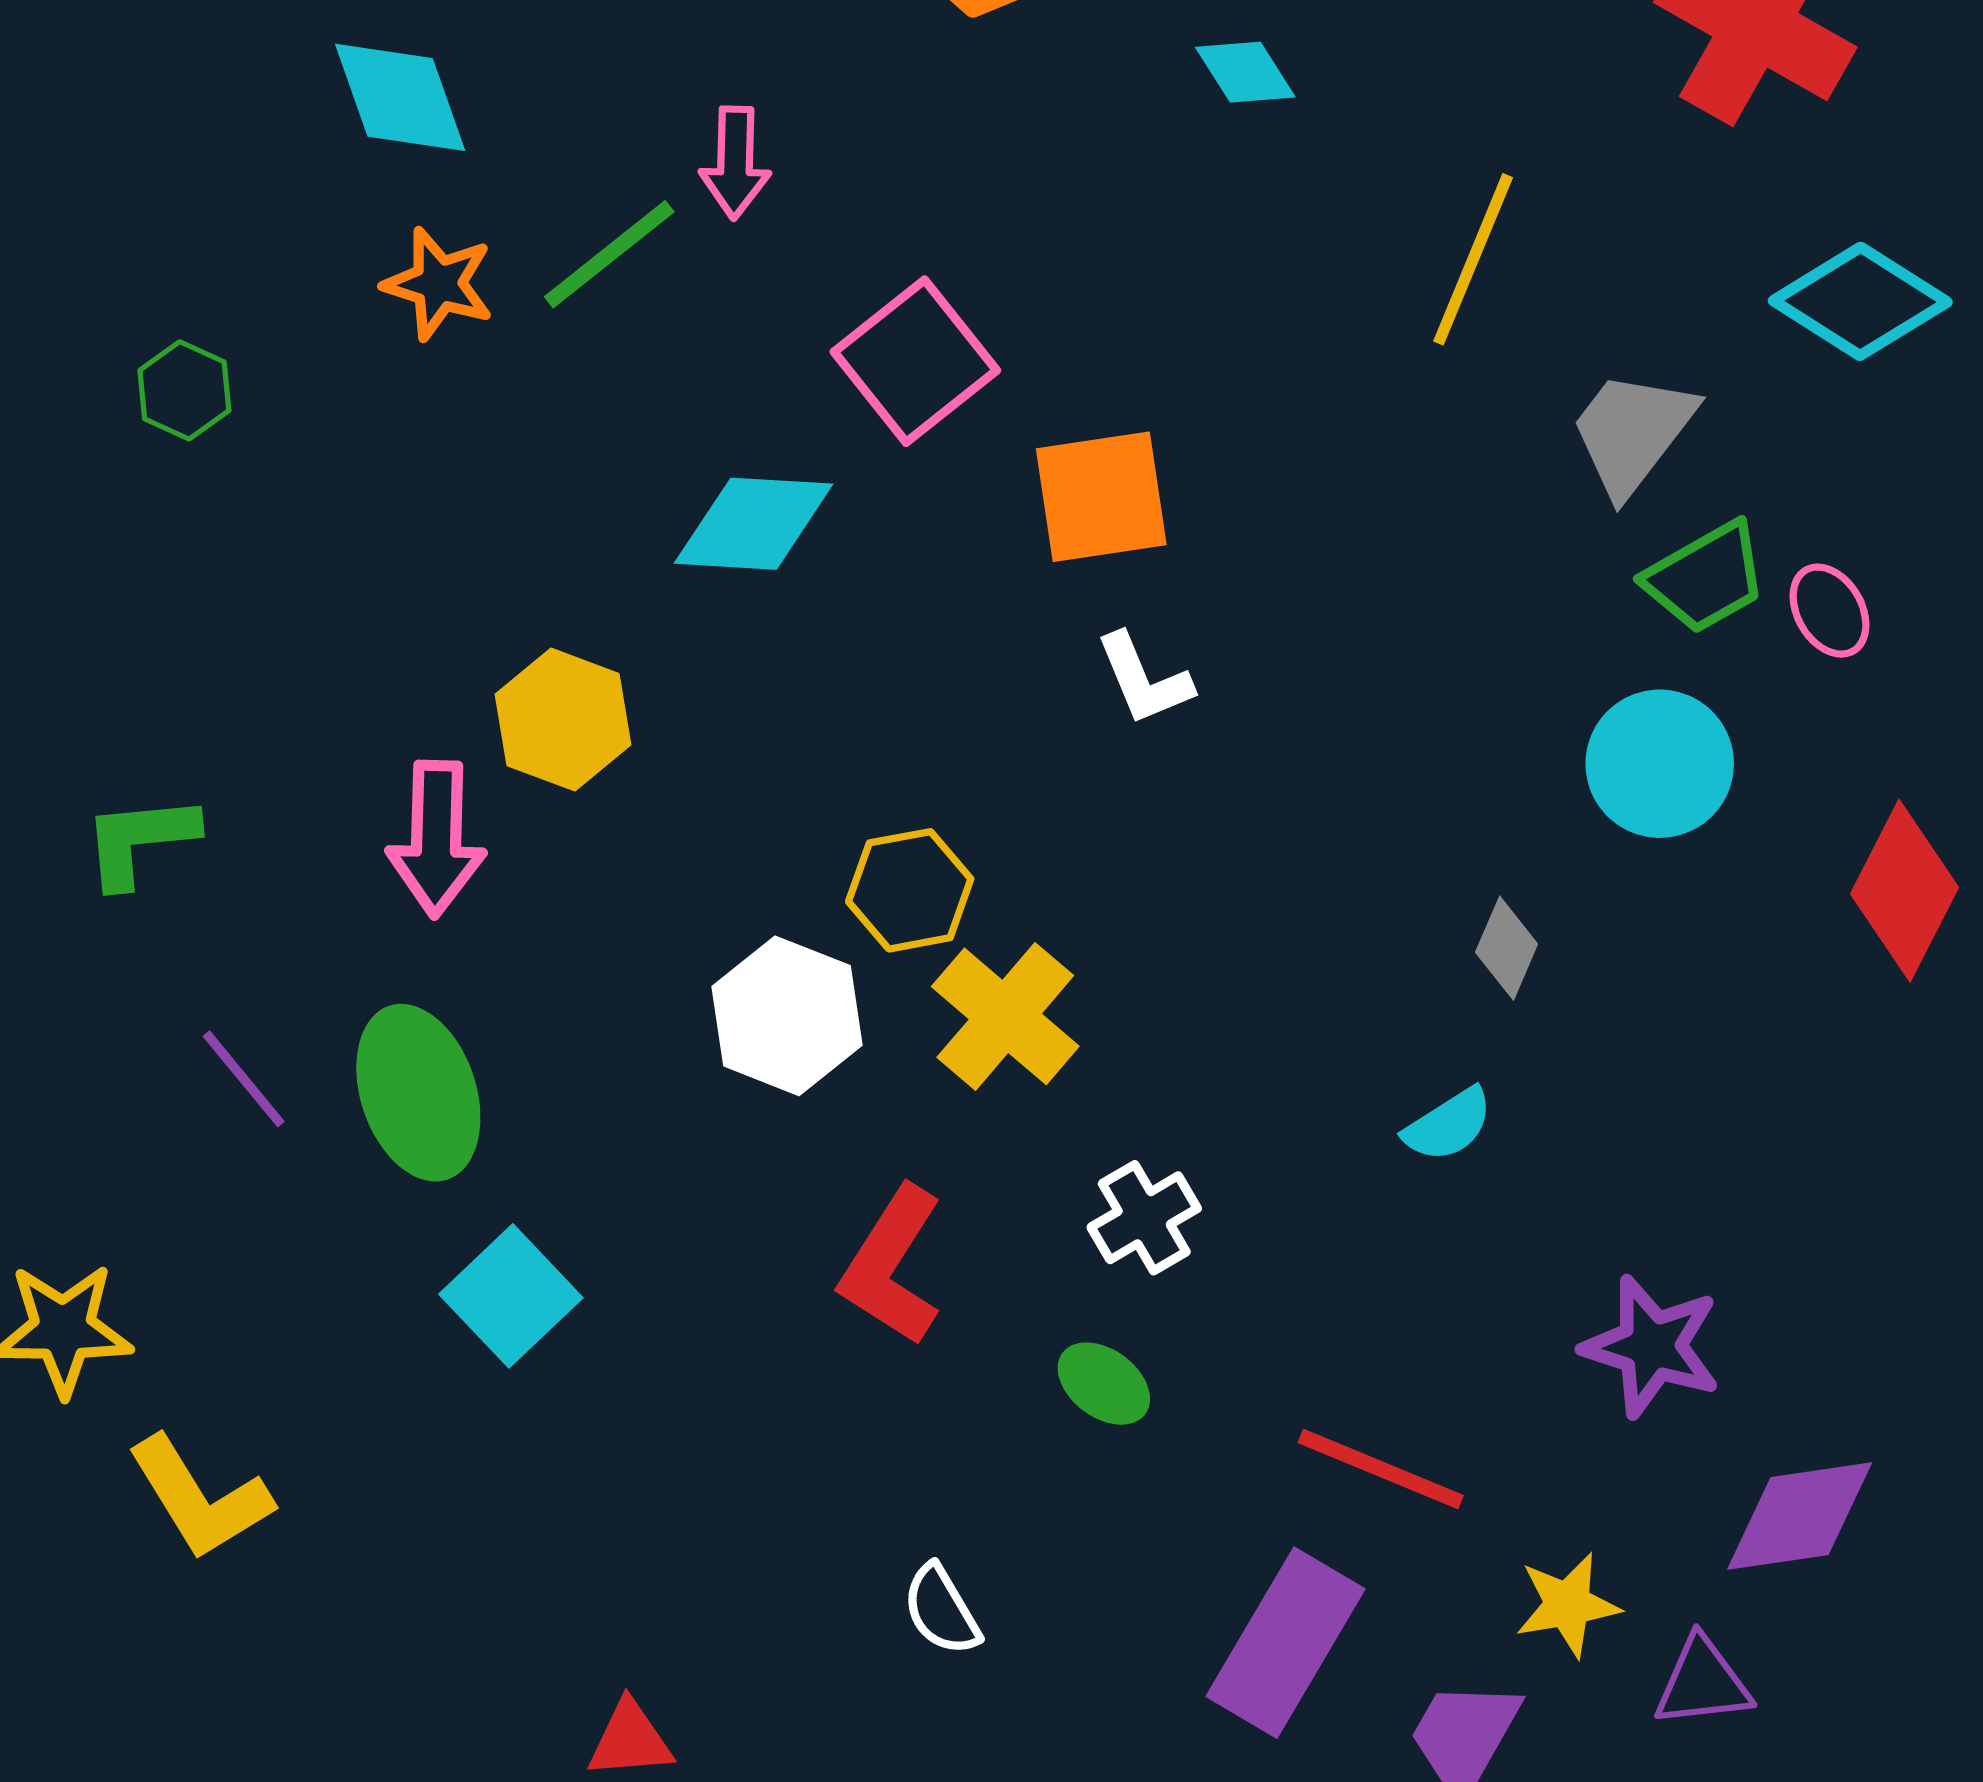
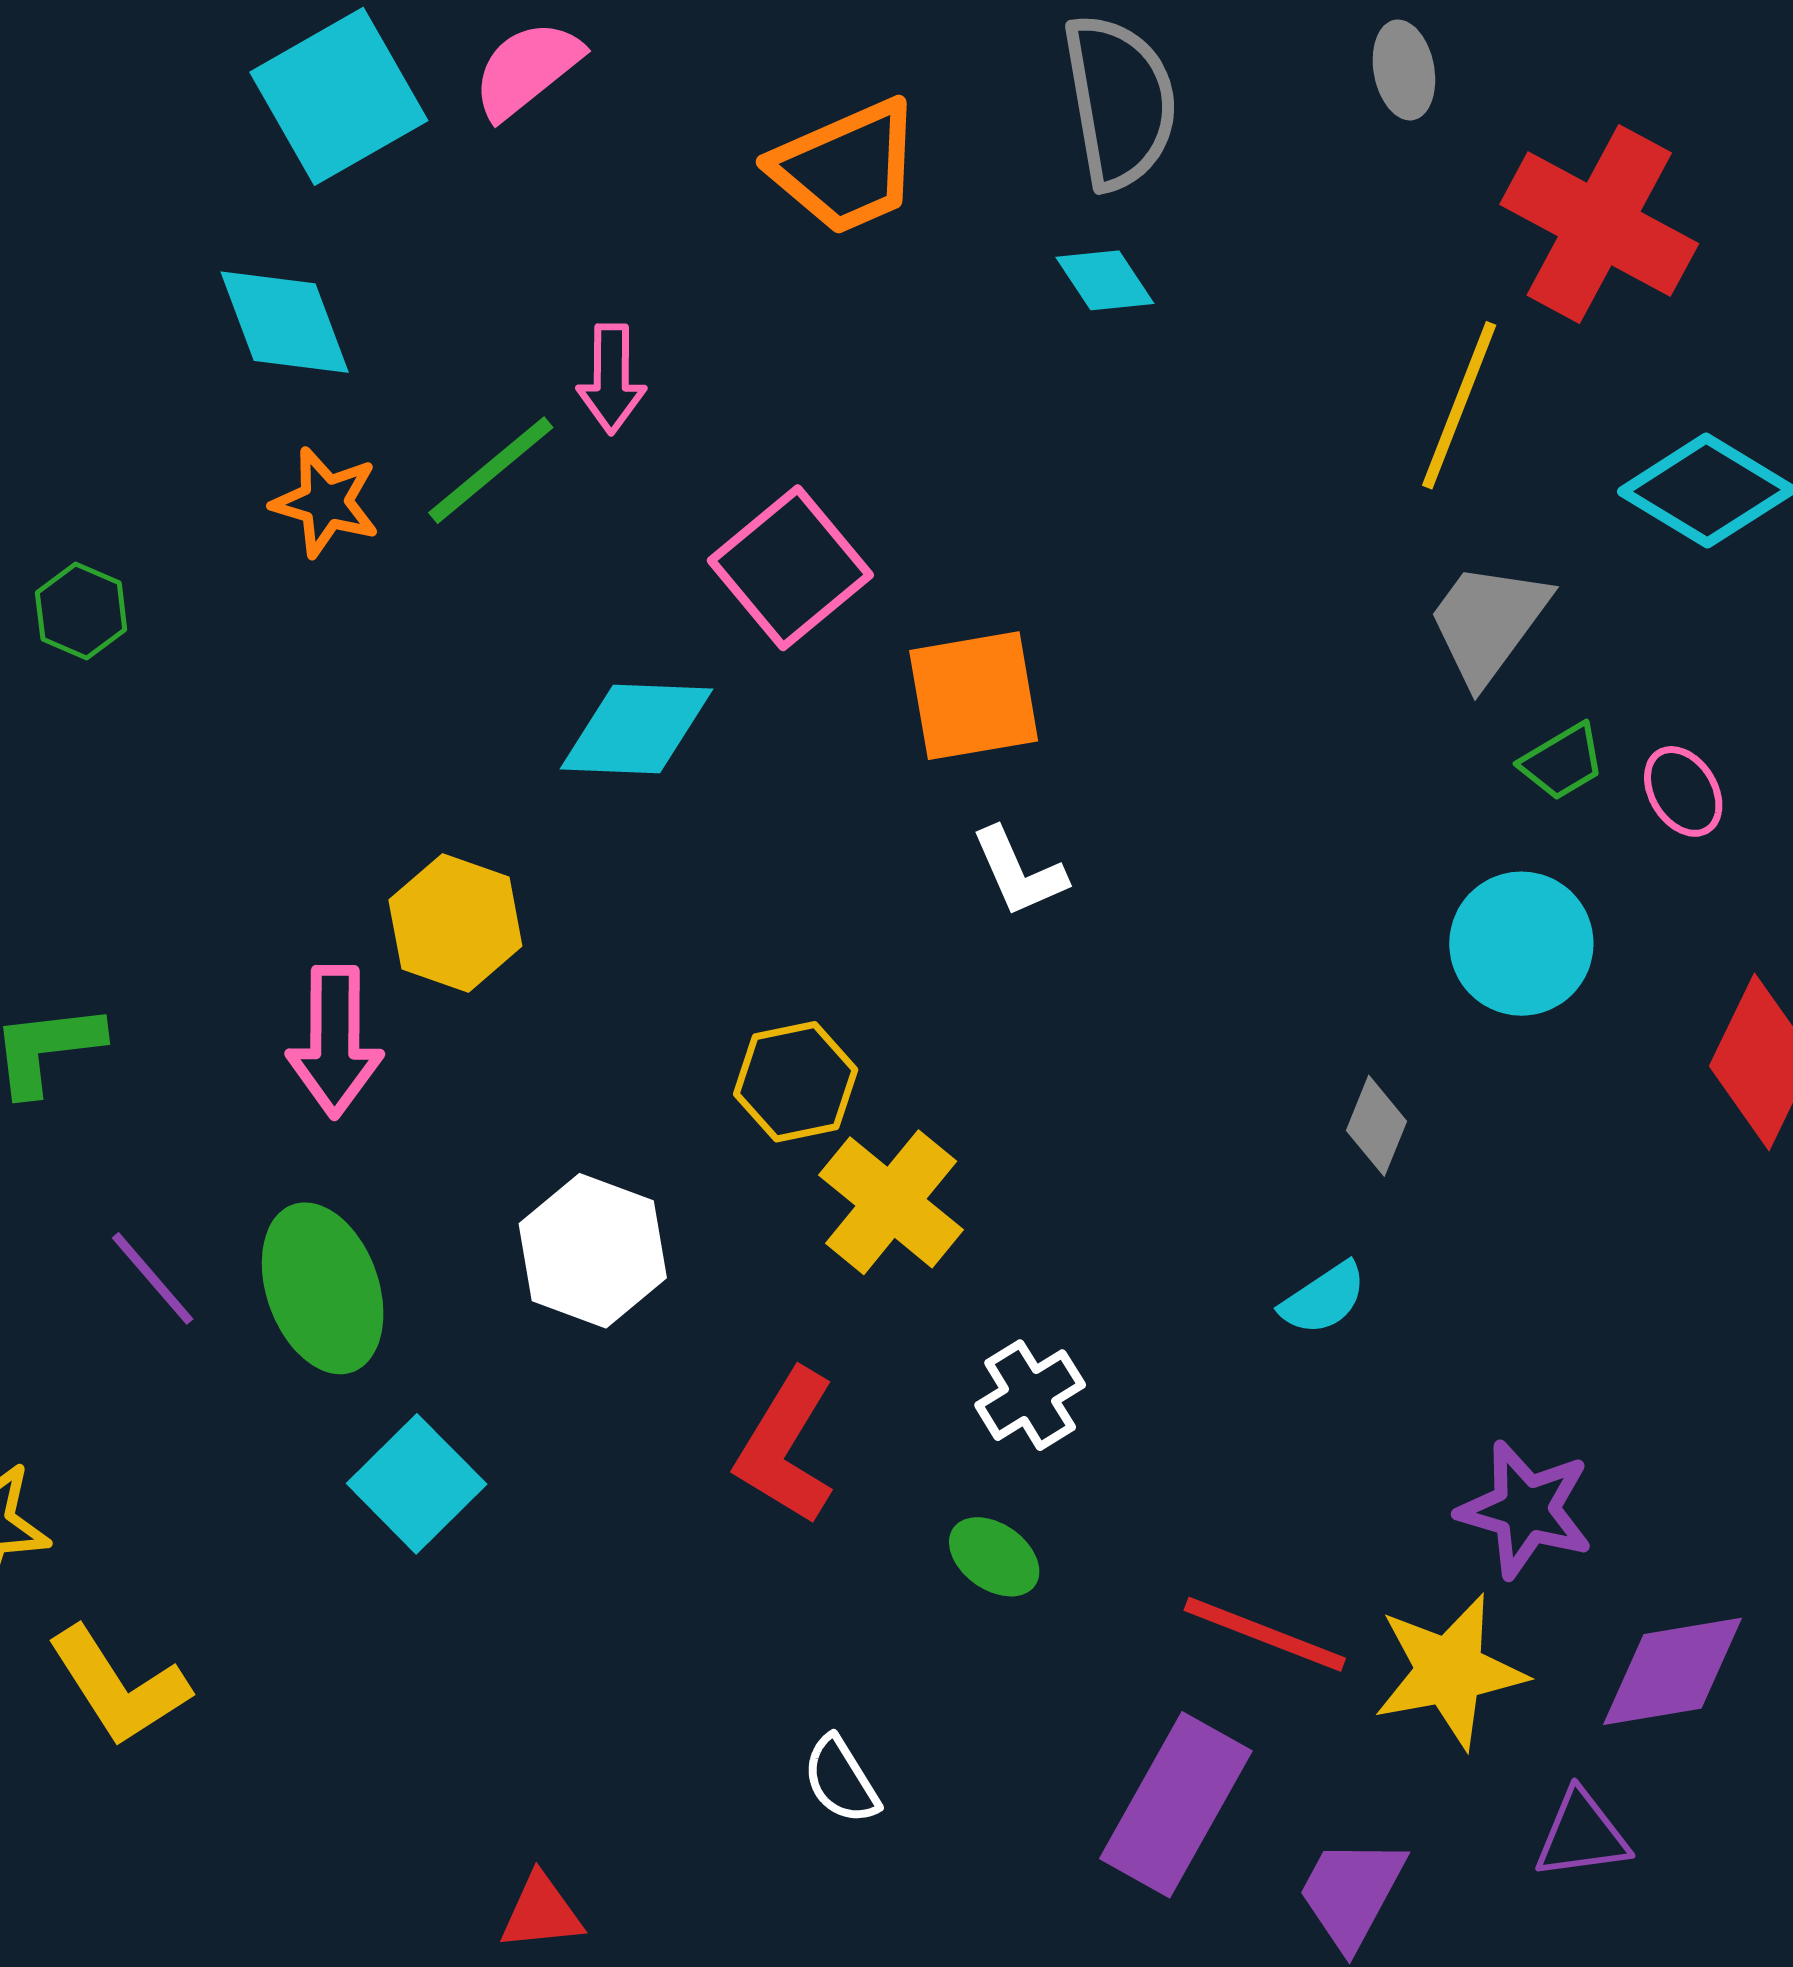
yellow line: (1473, 259) -> (1459, 405), moved
green trapezoid: (1706, 577) -> (1562, 762), size x0.7
white hexagon: (787, 1016) -> (593, 1251), moved
yellow star: (1568, 1605) -> (1450, 1671), moved, size x1.5

